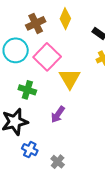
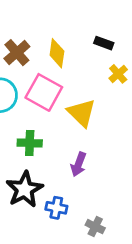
yellow diamond: (65, 19) -> (57, 53), moved
blue cross: (30, 150) -> (56, 208), moved

